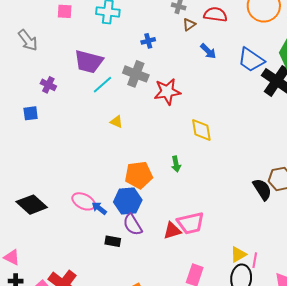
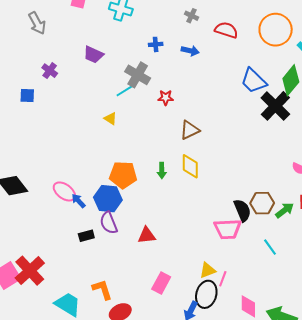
brown triangle: (189, 25) -> (190, 130), moved, size x1.5
blue arrow: (208, 51) -> (190, 51), moved, turned -42
purple trapezoid: (89, 62) -> (93, 55), size x0.7
cyan line: (103, 85) -> (126, 90), moved
red star: (167, 92) -> (166, 98), size x0.6
yellow diamond: (201, 130) -> (190, 166), moved
pink trapezoid: (191, 223) -> (228, 229), moved
black rectangle: (113, 241) -> (86, 236), turned -35

